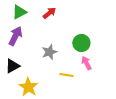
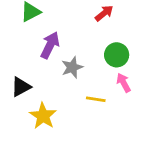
red arrow: (49, 13) -> (104, 13), moved
purple arrow: (15, 36) -> (50, 45), moved

